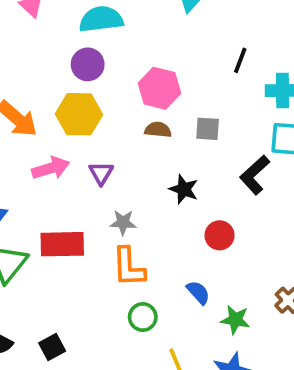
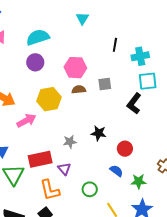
yellow hexagon: (79, 114) -> (49, 99), moved
purple triangle: (101, 173) -> (64, 169), moved
black star: (184, 189) -> (99, 133), moved
red circle: (220, 235) -> (125, 149), moved
orange L-shape: (129, 267) -> (50, 190), moved

